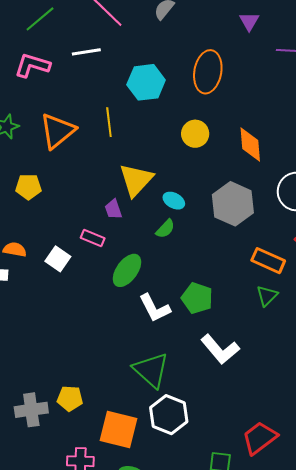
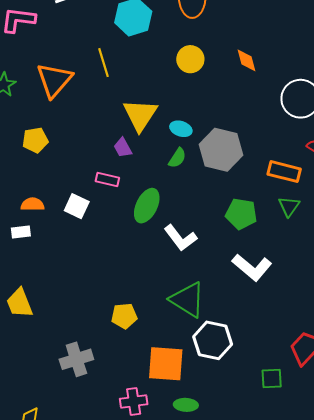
orange diamond: (250, 144) -> (247, 60), size x0.7
gray hexagon: (233, 204) -> (221, 150), moved
green pentagon: (197, 298) -> (241, 214), moved
yellow pentagon: (70, 398) -> (124, 316), moved

